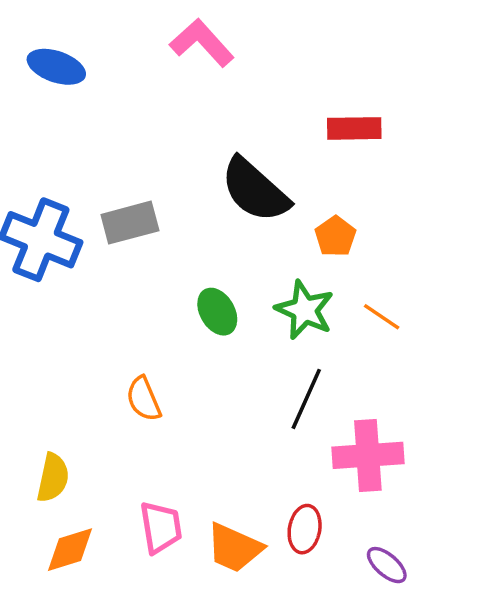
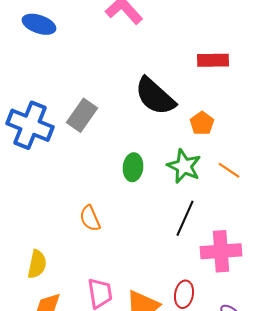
gray rectangle: (130, 223) -> (82, 115), turned -40
green ellipse: (217, 312) -> (133, 167), turned 36

